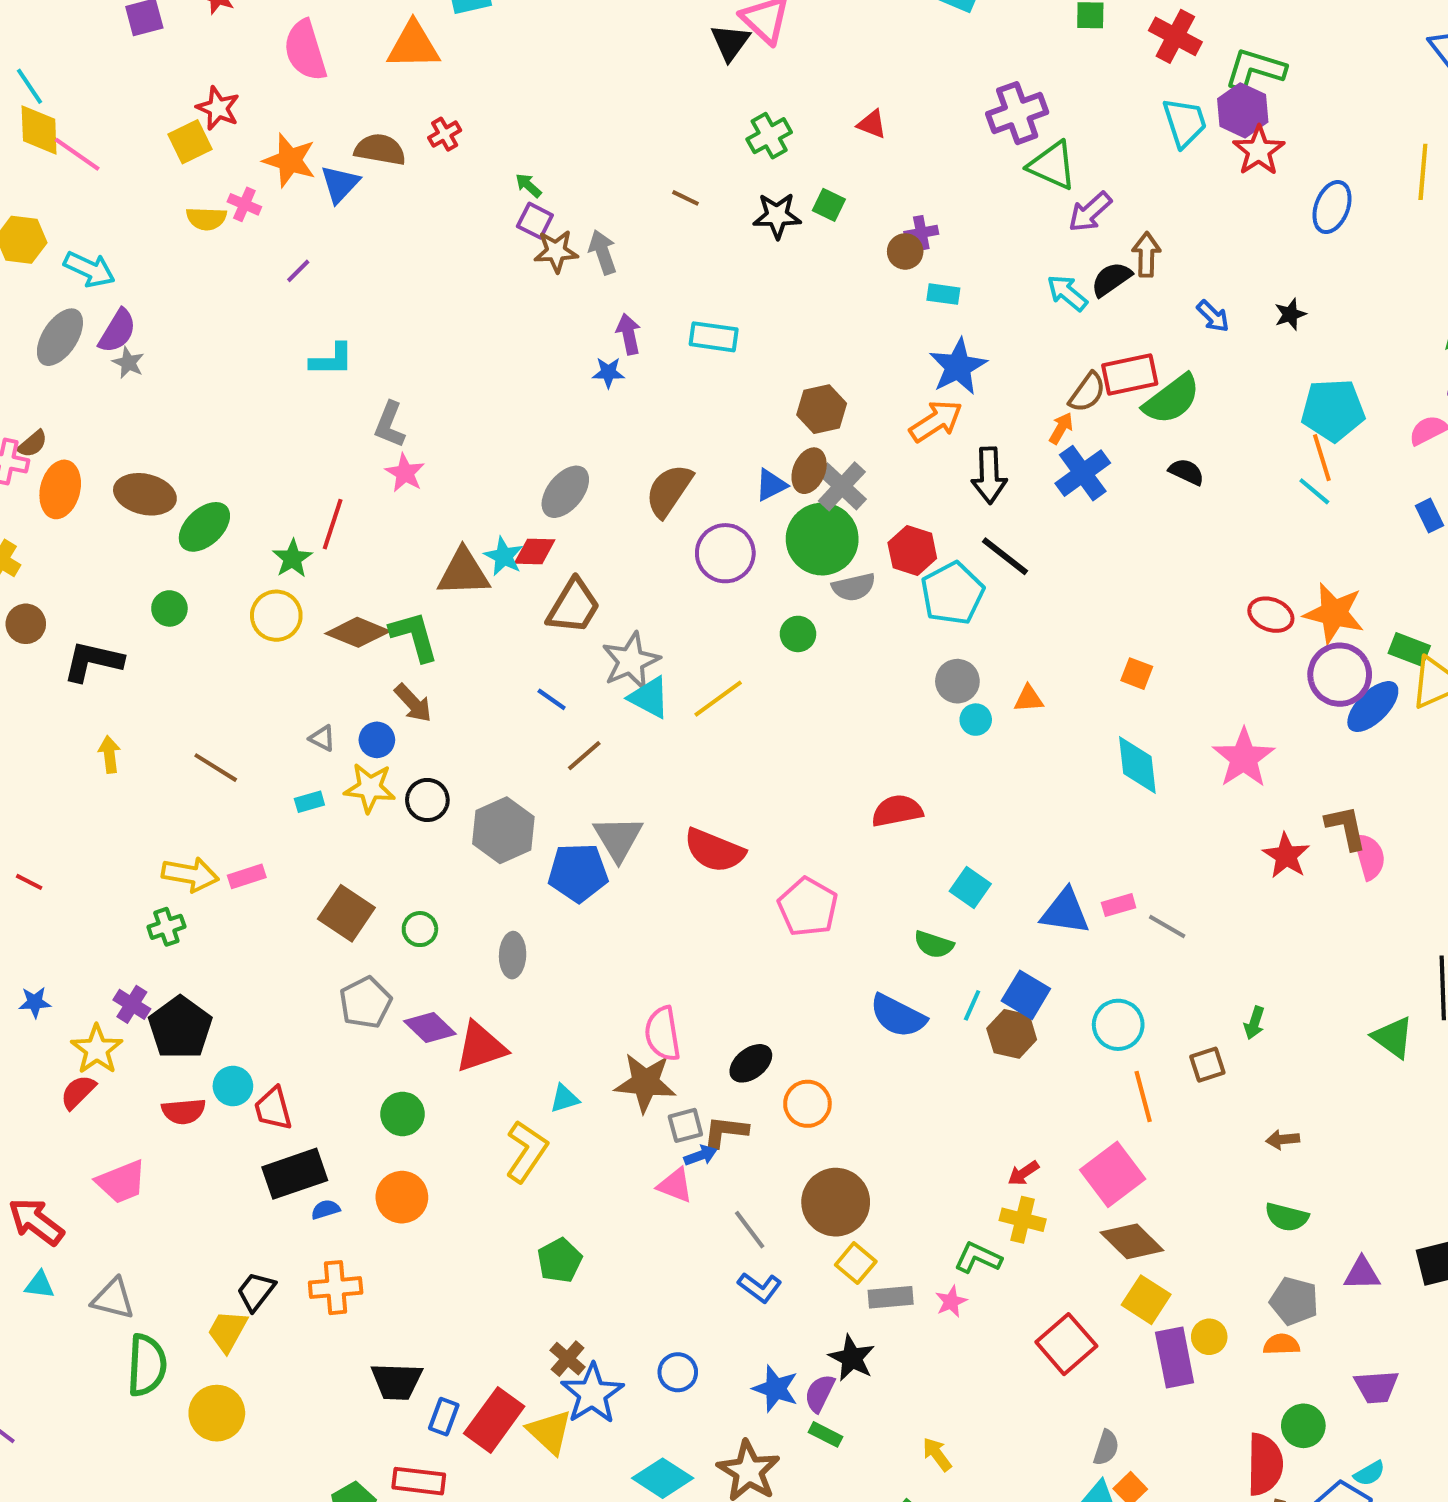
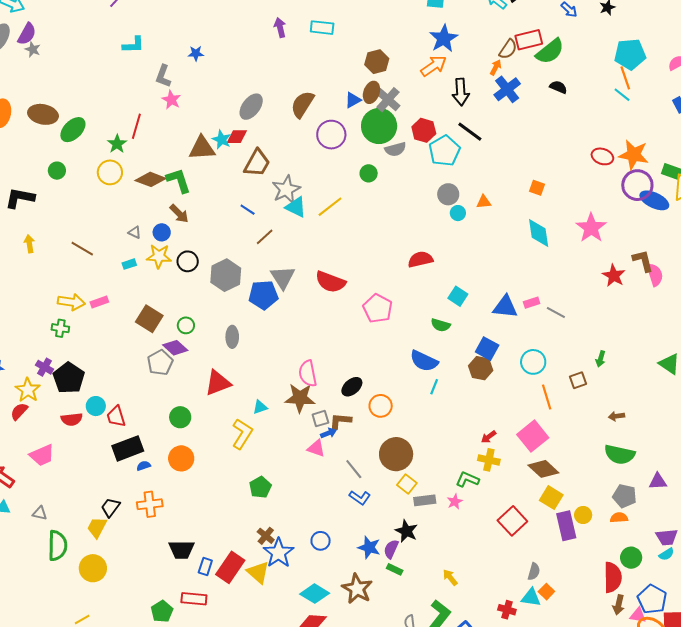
blue star: (608, 372) -> (196, 53), moved
blue ellipse: (1373, 707) -> (654, 200), turned 72
green cross: (166, 927) -> (60, 328), turned 30
cyan line: (972, 1005) -> (434, 387), moved
purple diamond: (430, 1028) -> (175, 348), moved
green semicircle: (1287, 1217) -> (620, 455), size x1.4
gray triangle: (113, 1299) -> (40, 513), size x0.7
cyan semicircle: (1369, 1473) -> (666, 554), moved

